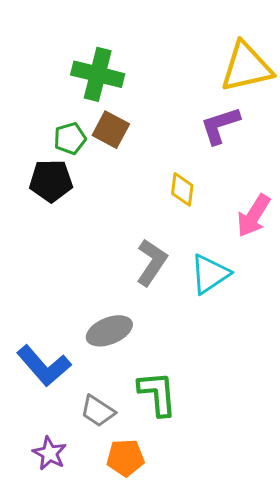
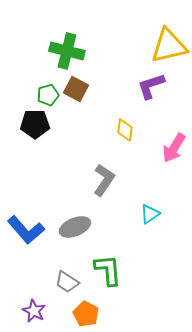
cyan triangle: (210, 274) -> (150, 214), moved, size x0.7
blue L-shape: (44, 366) -> (26, 230), moved
orange pentagon: (125, 458) -> (86, 314), turned 30

